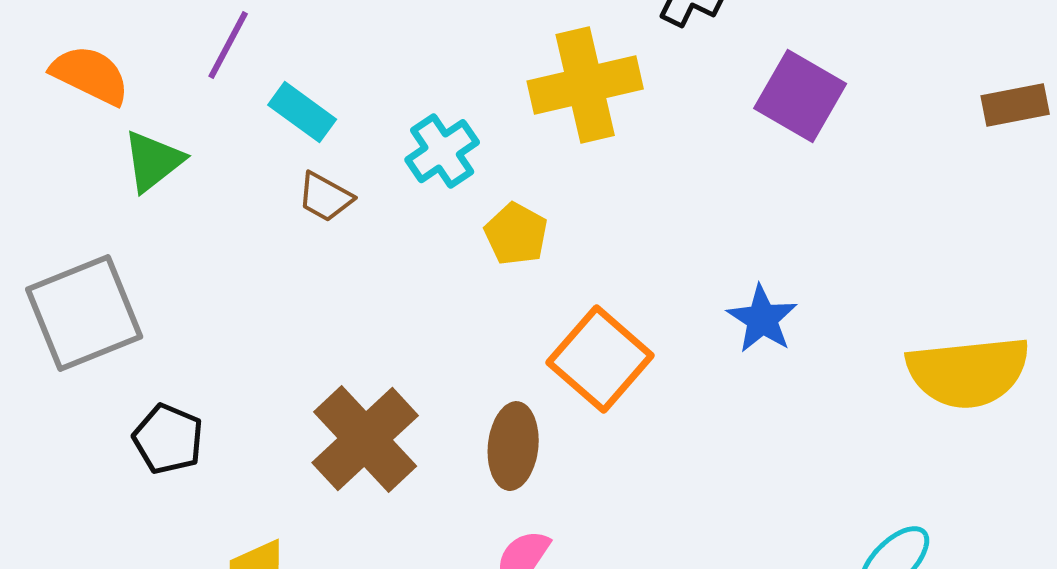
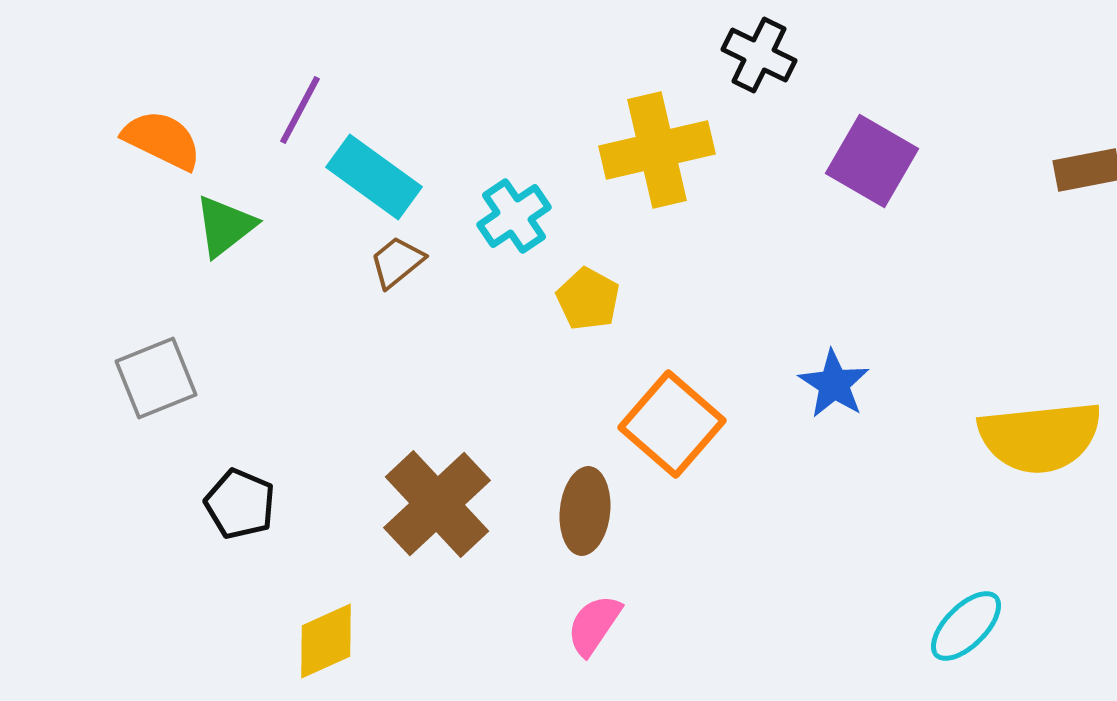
cyan rectangle: (302, 112) -> (374, 177), size x1.4
brown trapezoid: (325, 197) -> (397, 262), turned 112
gray square: (84, 313) -> (156, 378), size x0.7

